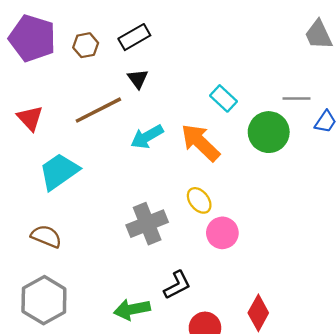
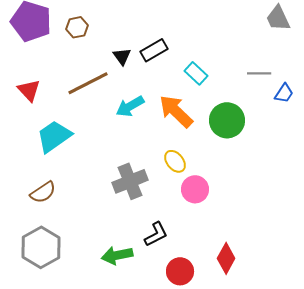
black rectangle: (134, 37) -> (154, 50), moved
green circle: (269, 132) -> (227, 120), moved
brown semicircle: (46, 236) -> (43, 192), turned 124

